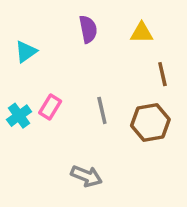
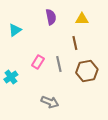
brown line: (162, 74) -> (75, 43), moved
pink rectangle: (50, 107) -> (38, 62), moved
cyan cross: (19, 116) -> (11, 77), moved

